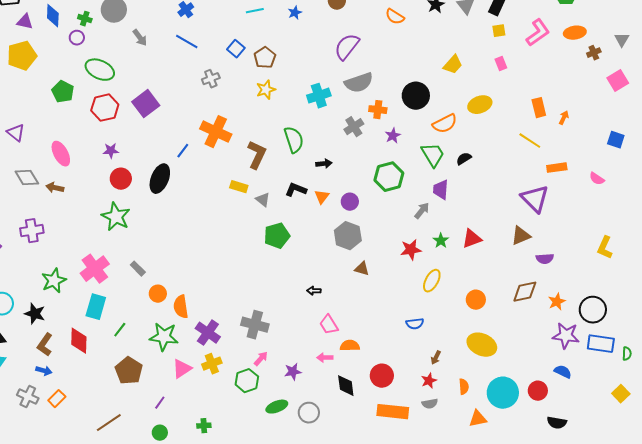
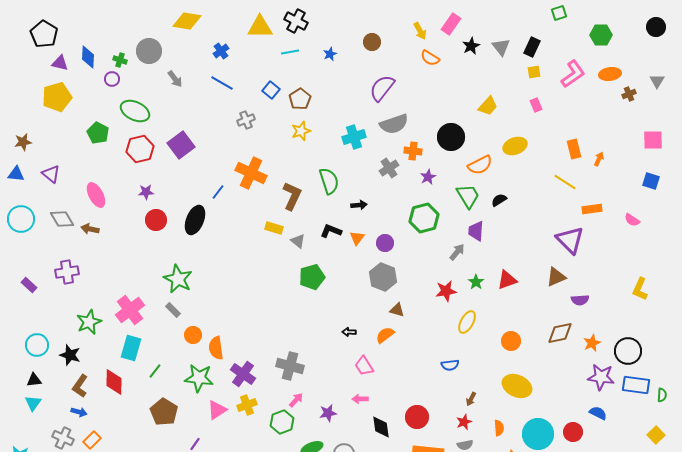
pink square: (618, 81) -> (653, 140), moved, turned 30
green star: (116, 217) -> (178, 279), moved
orange semicircle: (350, 346) -> (385, 335), moved, turned -36

